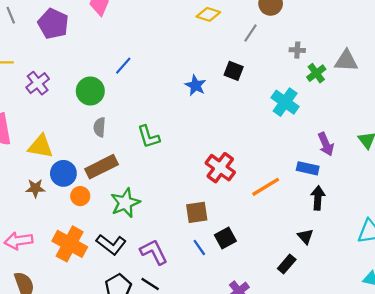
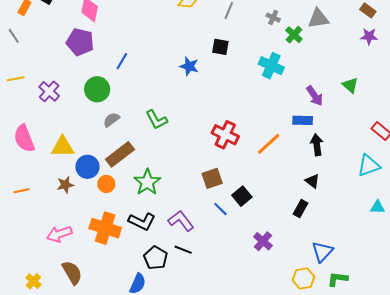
purple pentagon: (53, 24) -> (80, 42), moved
gray cross: (297, 50) -> (273, 18), turned 32
gray semicircle: (99, 127) -> (111, 120), turned 60

